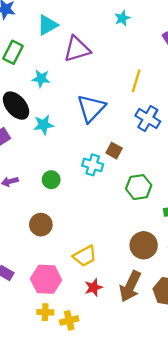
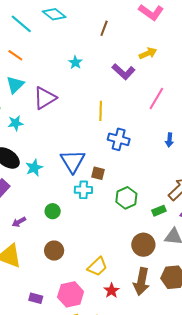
cyan star: (41, 79) -> (16, 123), moved
blue triangle: (91, 108) -> (73, 161), moved

